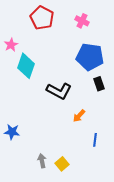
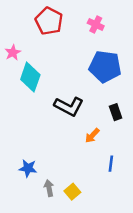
black rectangle: (99, 84) -> (116, 112), moved
blue star: (12, 132) -> (28, 168), moved

